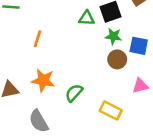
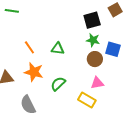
green triangle: (87, 18) -> (58, 49), moved
orange line: (38, 39) -> (29, 47), moved, turned -56
pink triangle: (140, 86) -> (97, 83), moved

